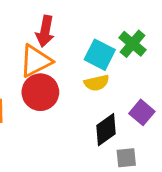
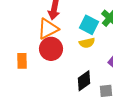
black diamond: (106, 130) -> (84, 81), moved

